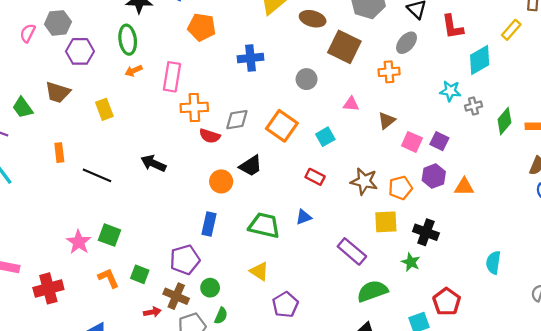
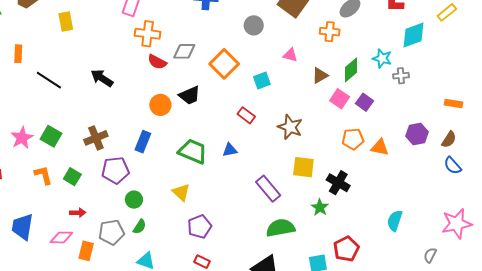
green diamond: (504, 121) -> (351, 70), moved
purple hexagon: (434, 176) -> (417, 134), moved
orange pentagon: (400, 188) -> (353, 139), moved
brown cross: (176, 296) -> (96, 138), moved, turned 35

